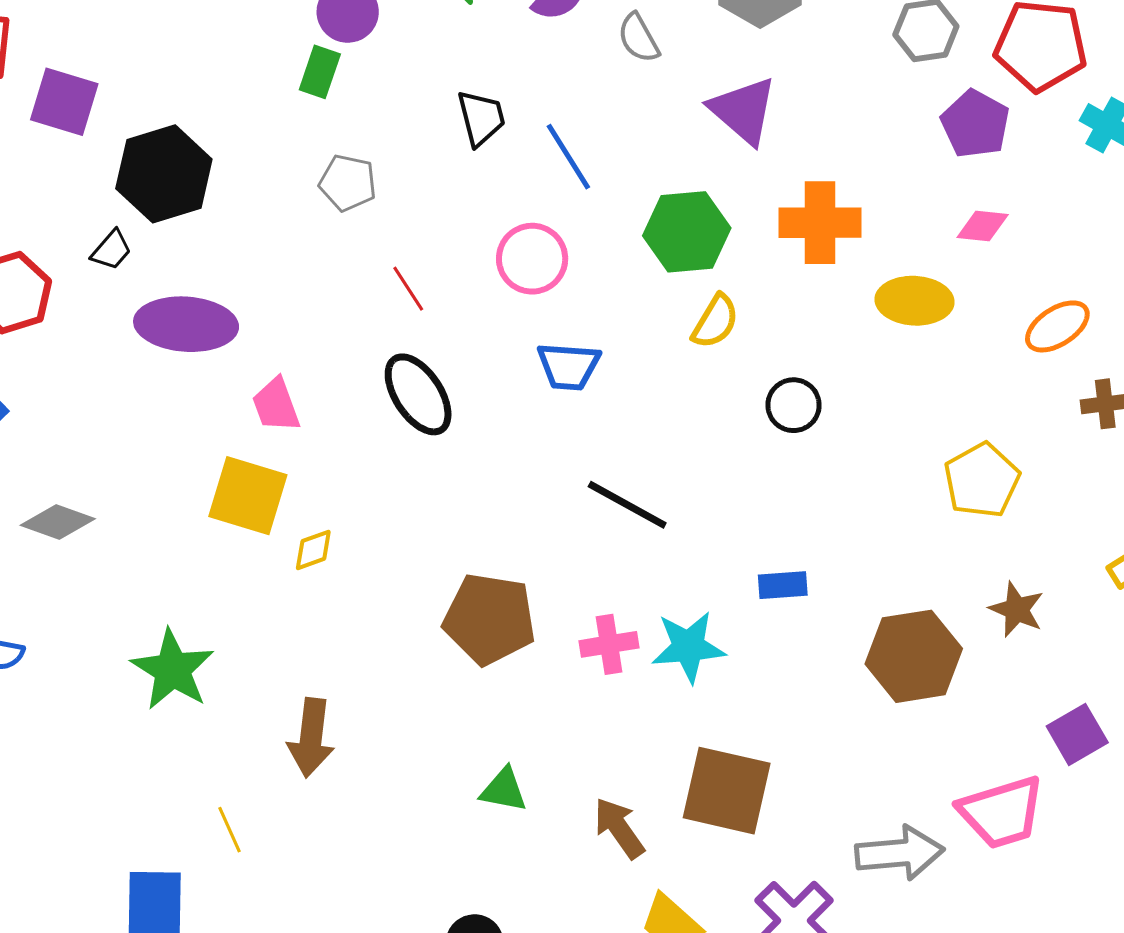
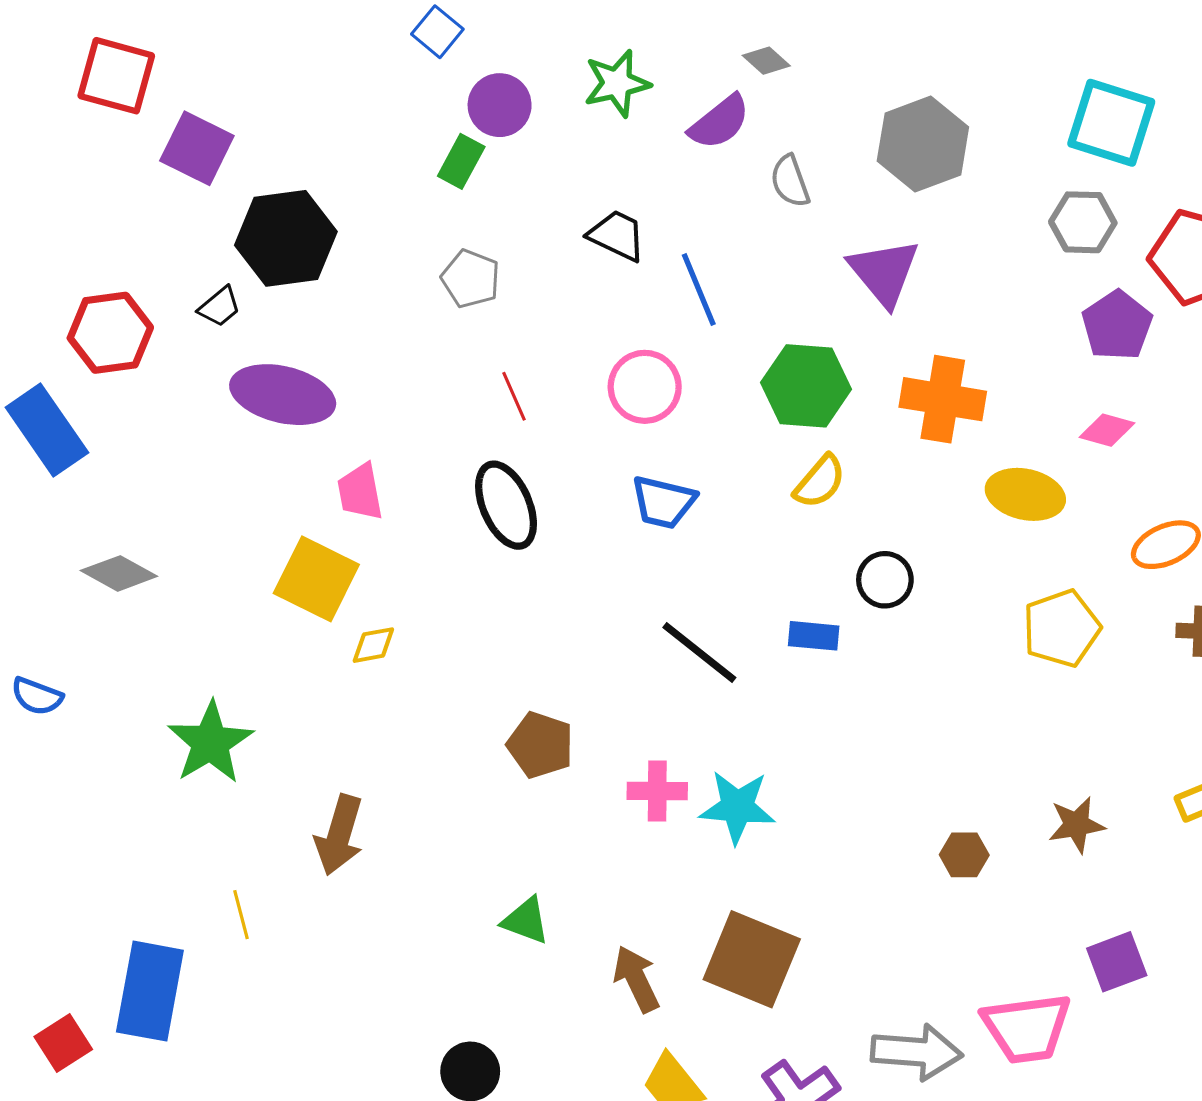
black trapezoid: (481, 118) -> (617, 235), turned -60
yellow pentagon: (982, 480) -> (1061, 628), moved
blue rectangle: (783, 585) -> (814, 636), moved
brown star: (1017, 609) -> (1077, 825), turned 30
brown pentagon: (489, 619) -> (540, 745), size x0.7
brown hexagon: (914, 656) -> (964, 855), size x0.5

